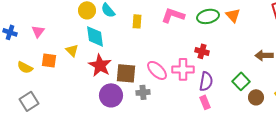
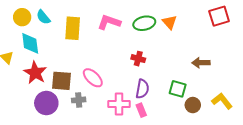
yellow rectangle: (137, 21) -> (73, 28), size x1.6
pink cross: (183, 69) -> (119, 104), moved
green square: (241, 81) -> (178, 89), turned -30

